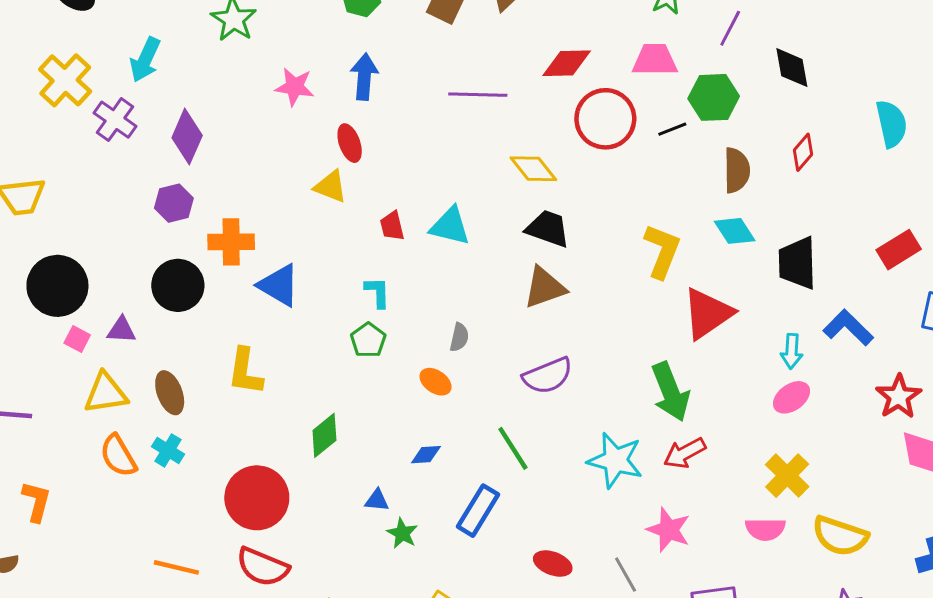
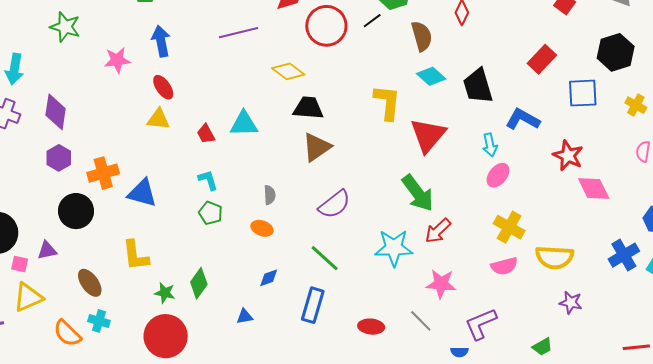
yellow triangle: (106, 393) -> (28, 297), moved
green star: (402, 533) -> (165, 293), moved

